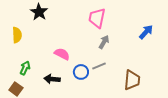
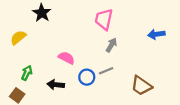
blue arrow: (146, 32) -> (156, 34), turned -140
yellow semicircle: (17, 35) -> (18, 37), turned -126
brown trapezoid: (132, 80) -> (141, 86), turned 120

